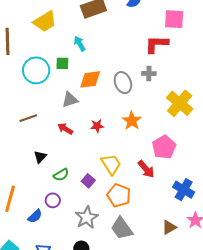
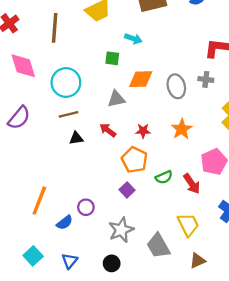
cyan arrow: (80, 44) -> (133, 39), turned 133
cyan circle: (36, 70) -> (66, 83), moved
black triangle: (40, 157) -> (76, 138), moved, turned 32
yellow trapezoid: (111, 164) -> (188, 225), moved
green semicircle: (61, 175) -> (164, 177), moved
orange pentagon: (119, 195) -> (134, 160), moved
brown triangle: (169, 227) -> (197, 261), moved

